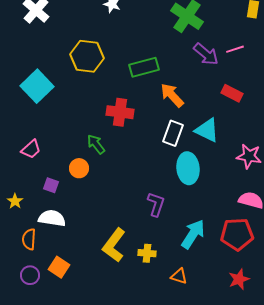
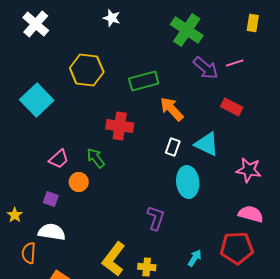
white rectangle: (173, 133) -> (173, 147), size x0.7
pink trapezoid: (31, 149) -> (59, 159), moved
cyan arrow: (193, 234) -> (195, 258), moved, size x0.6

